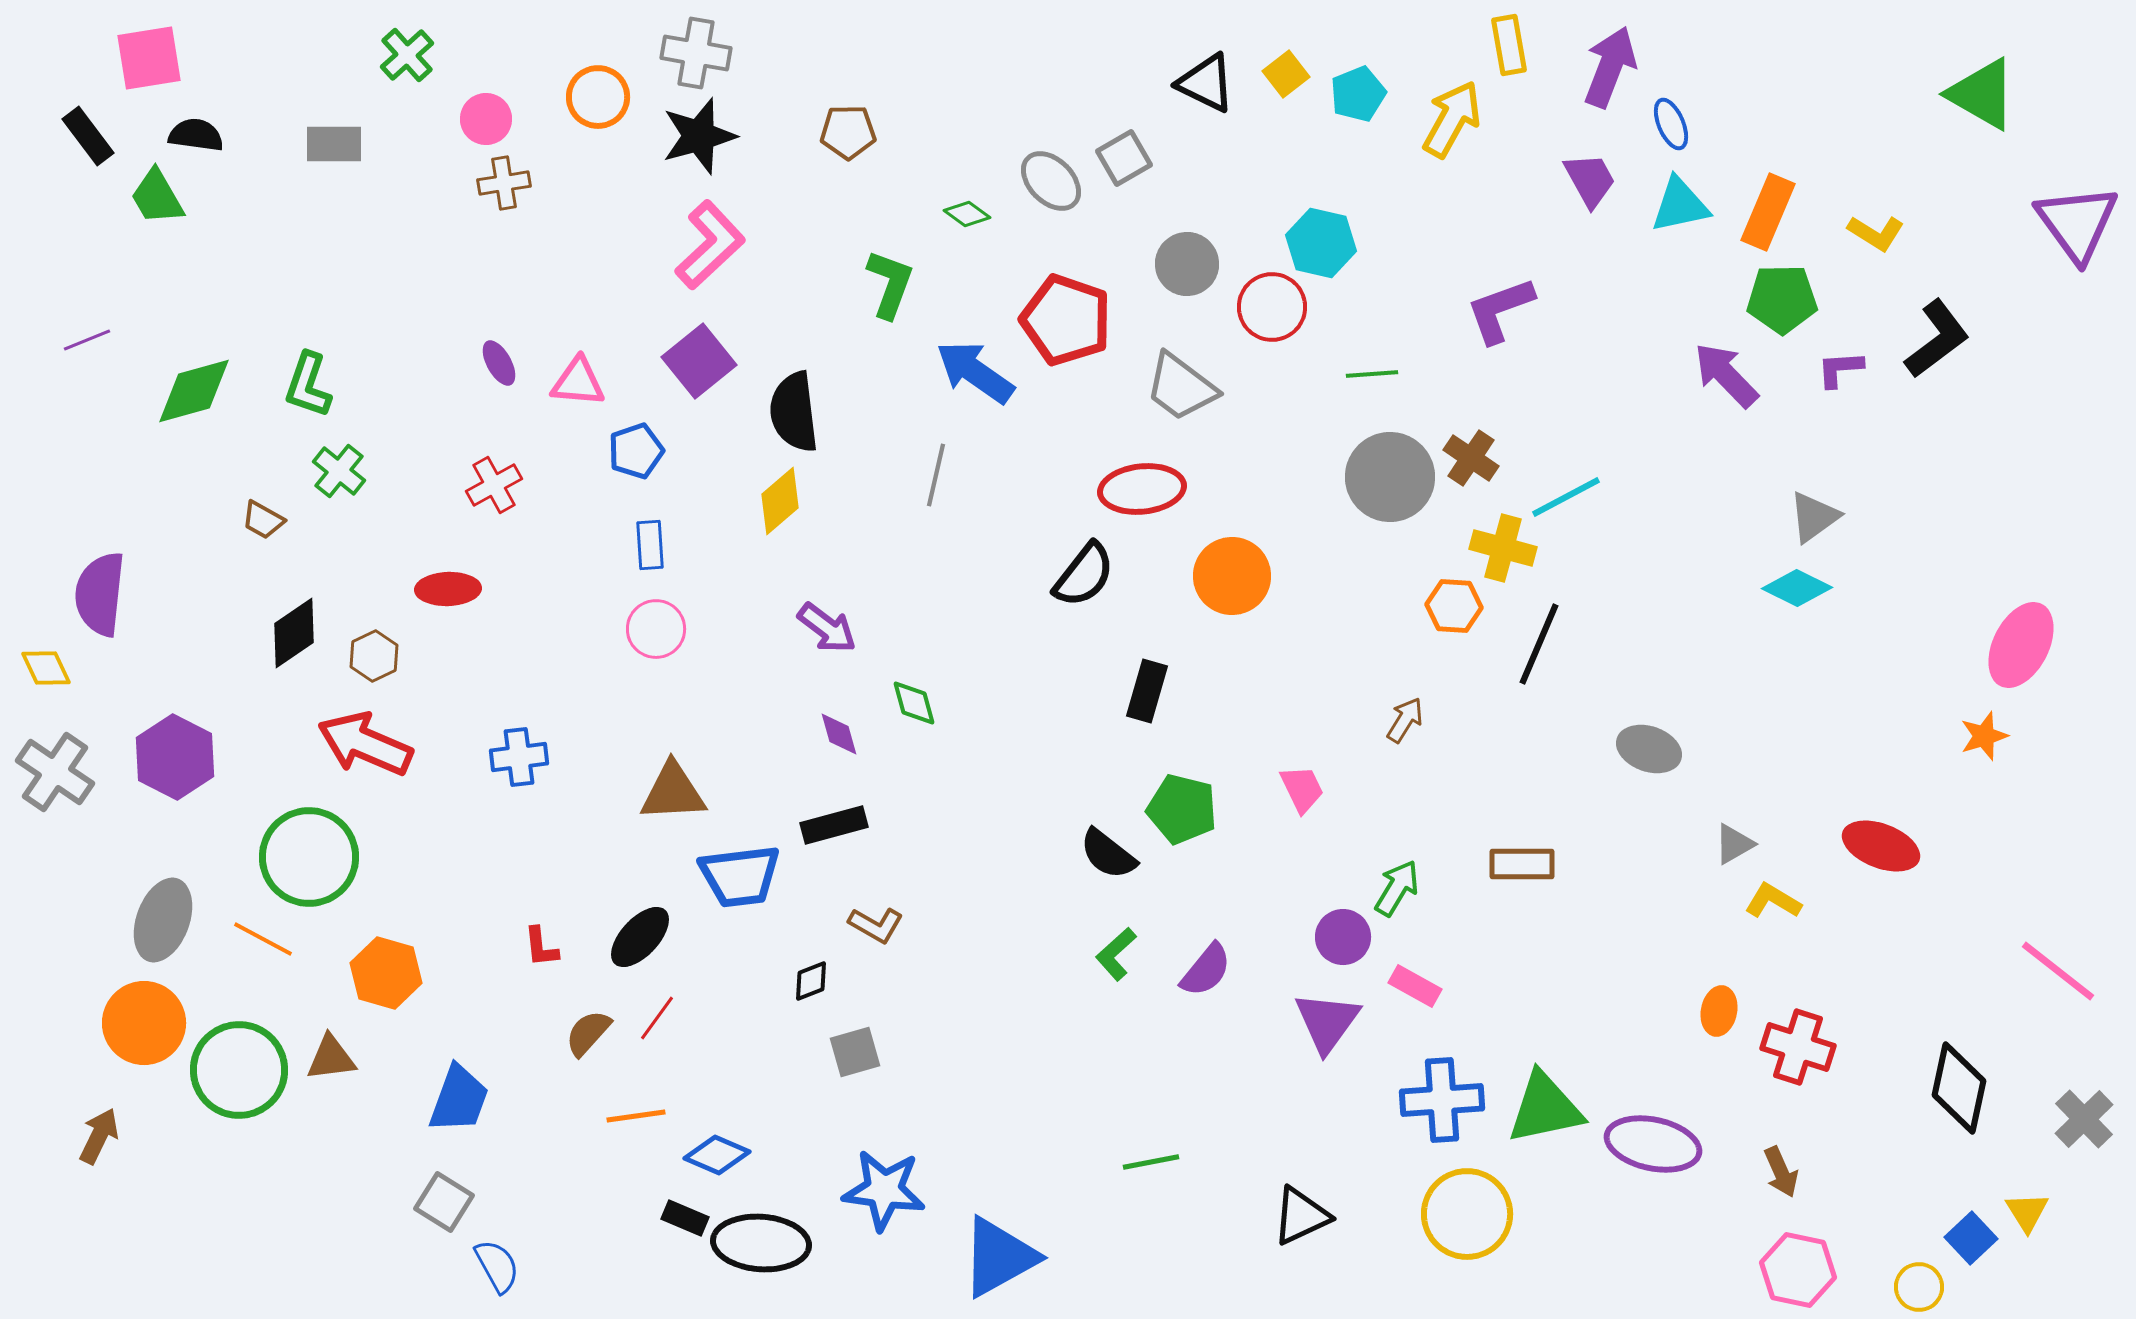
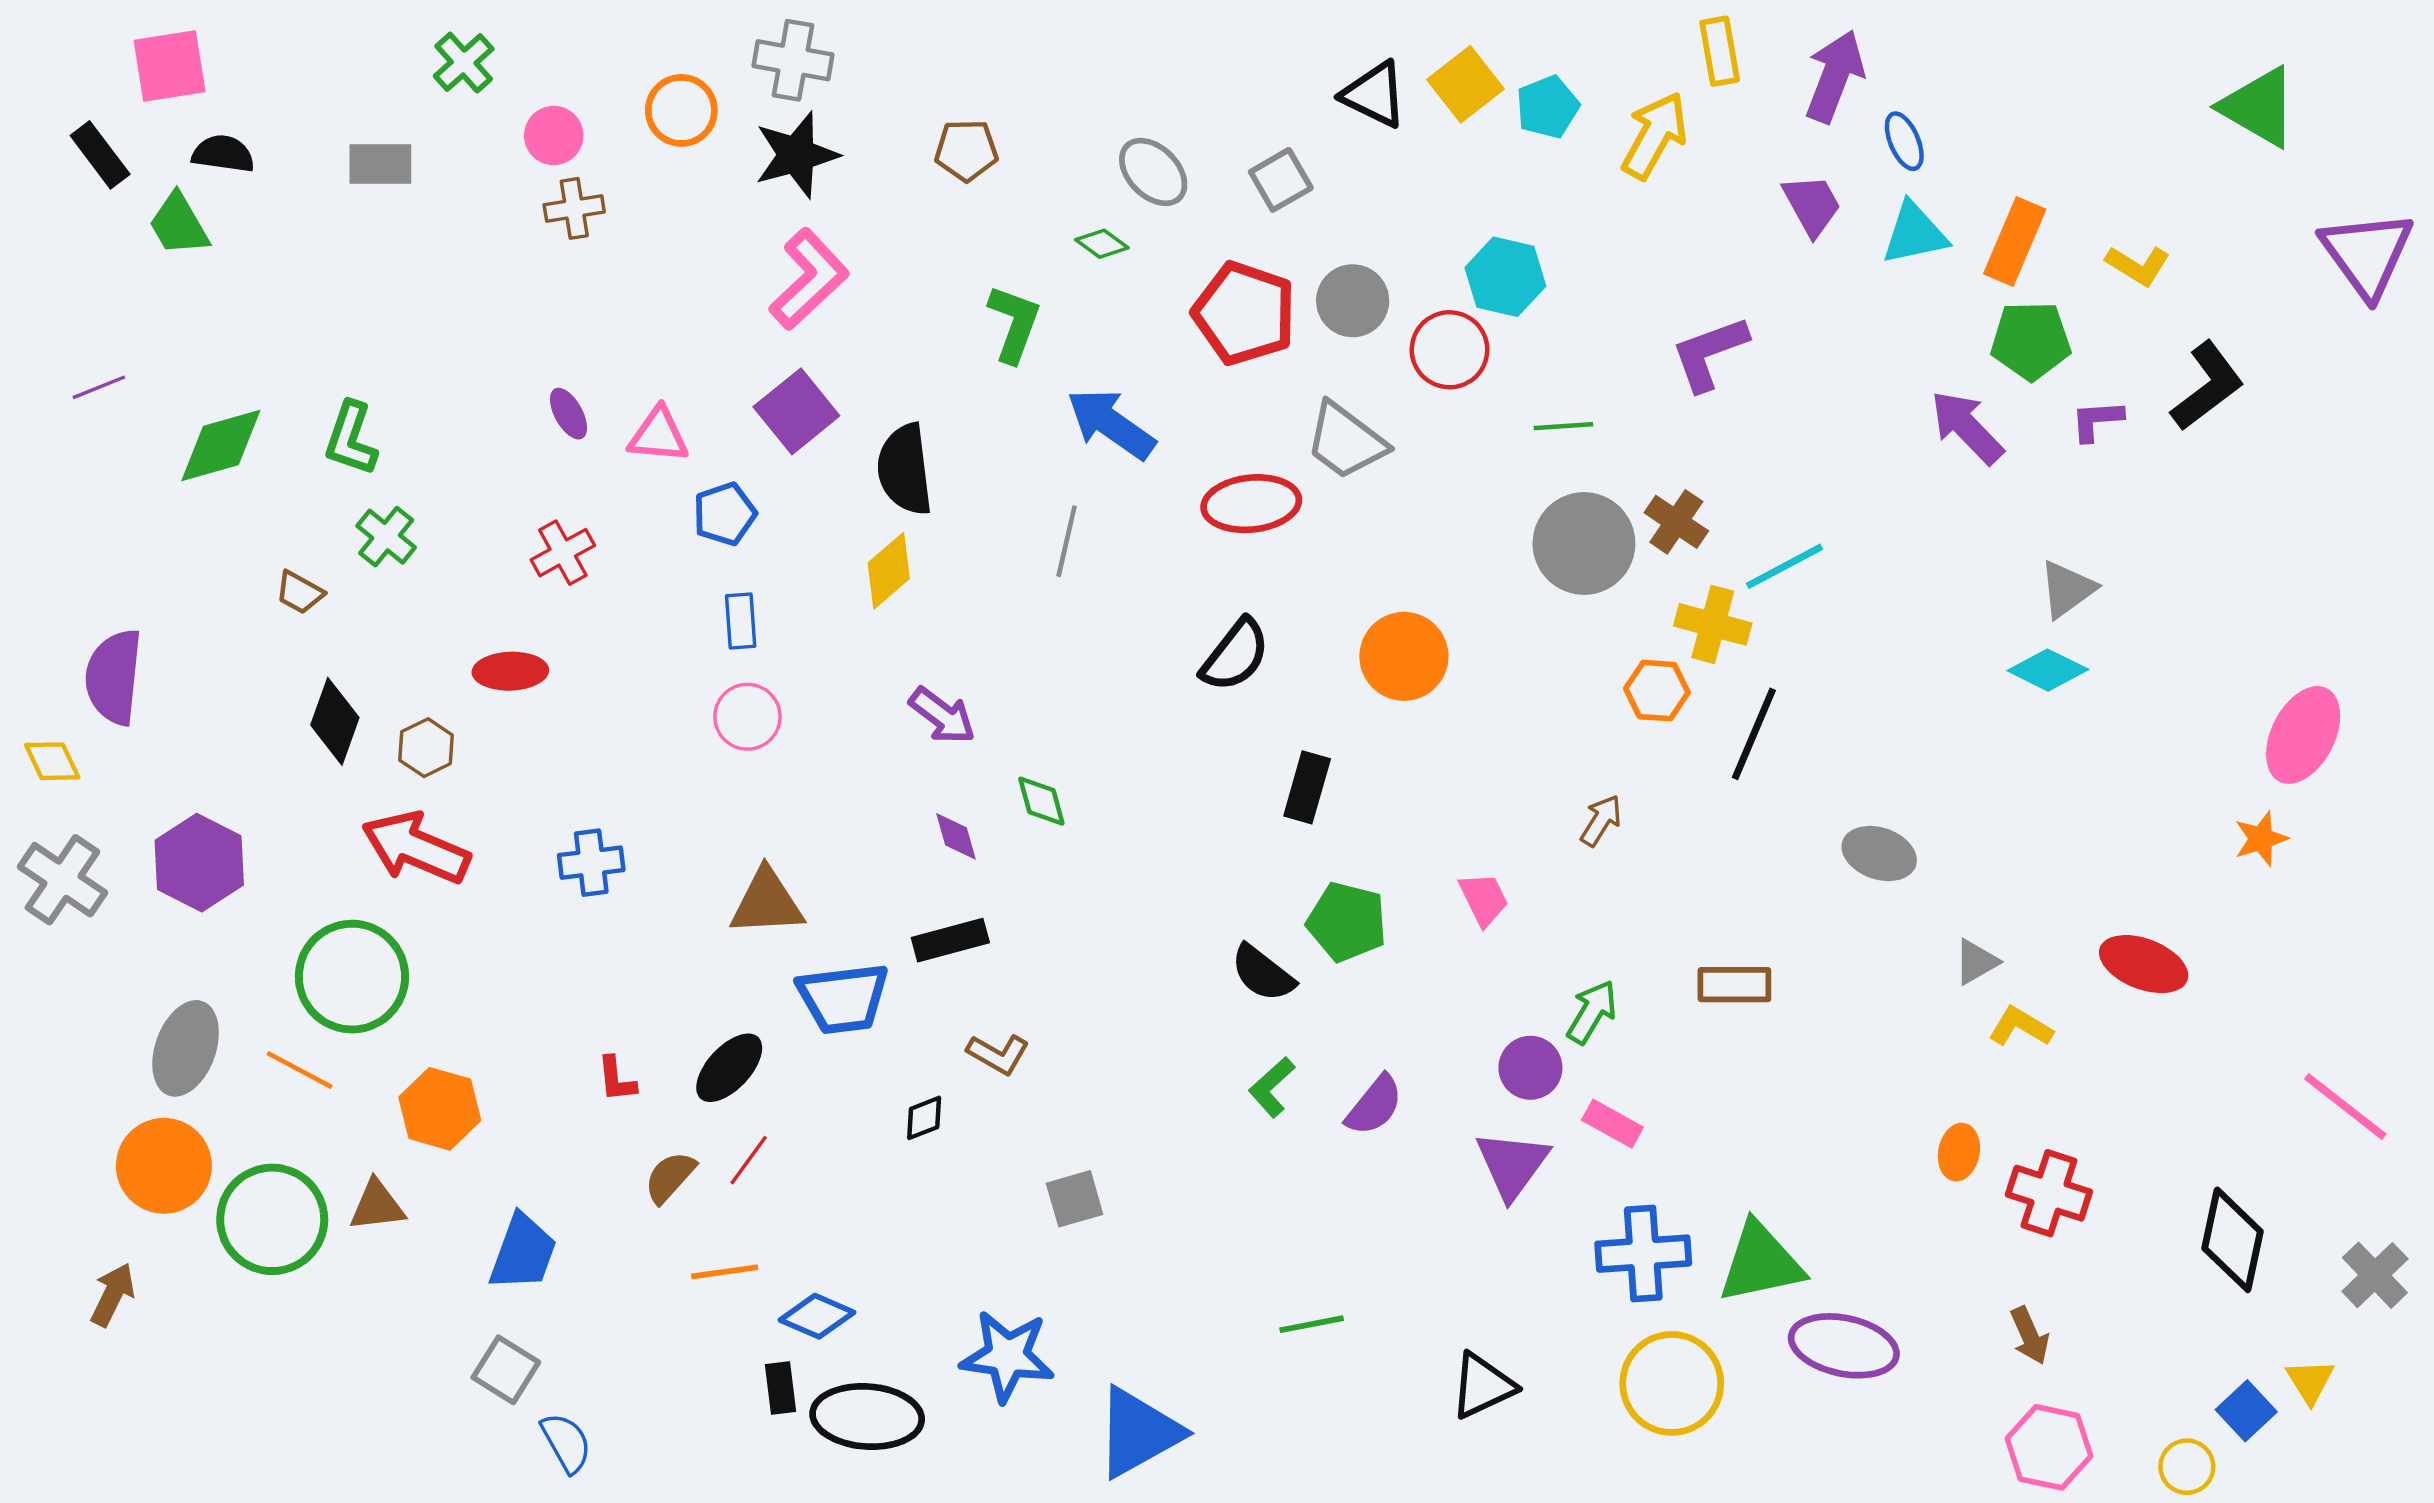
yellow square: (1286, 74) -> (1465, 84), size x1.4
gray ellipse: (1051, 181) -> (1153, 172), moved
red pentagon: (1066, 320) -> (1244, 313), moved
red ellipse: (1142, 489) -> (1251, 504), moved
black diamond: (294, 633) -> (335, 721), turned -36
gray square: (855, 1052) -> (1075, 1199), moved
purple ellipse: (1653, 1144) -> (1844, 1346), moved
black rectangle: (685, 1218) -> (780, 1388), turned 60

